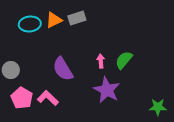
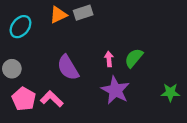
cyan ellipse: (30, 24) -> (20, 27), moved, turned -45
green star: (158, 107) -> (170, 92), moved

